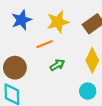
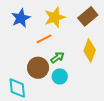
brown circle: (15, 68) -> (38, 68), moved
cyan circle: (88, 91) -> (60, 76), moved

